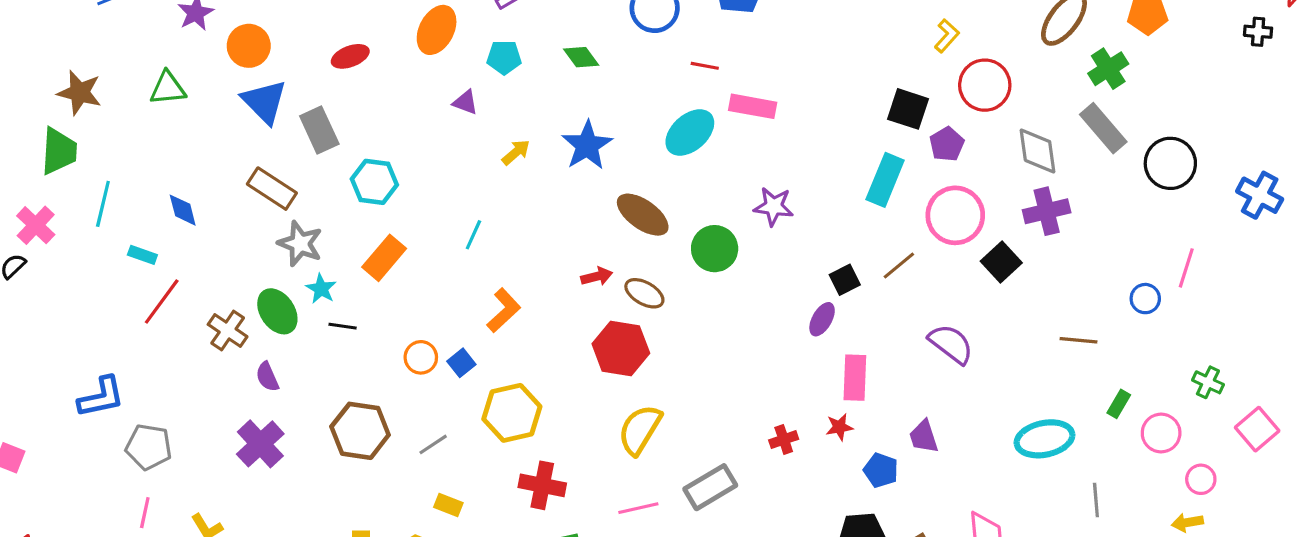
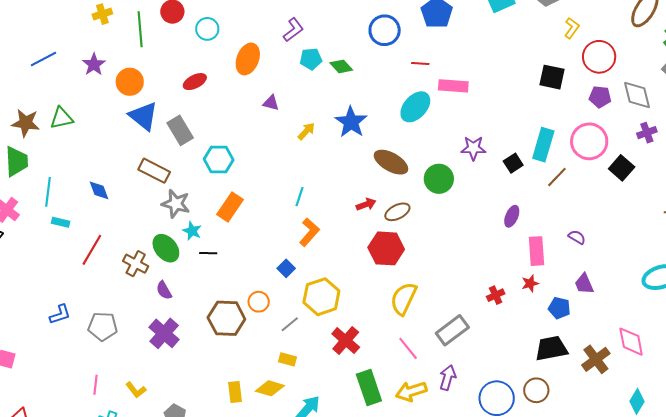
cyan pentagon: (504, 57) -> (311, 59), moved
green triangle: (168, 88) -> (61, 118), moved
purple pentagon: (947, 144) -> (600, 97), moved, turned -30
cyan rectangle: (885, 180) -> (543, 145), moved
purple cross: (1047, 211) -> (647, 133), size x0.7
cyan line: (473, 235) -> (300, 197), moved
cyan rectangle: (142, 255) -> (61, 222), moved
black square: (845, 280) -> (513, 163), moved
brown ellipse: (644, 293) -> (397, 212), turned -50
purple semicircle: (951, 344) -> (577, 237), moved, size x0.6
orange circle: (421, 357) -> (259, 302), moved
blue L-shape: (101, 397) -> (60, 314), size x0.7
gray line: (433, 444) -> (290, 324), moved
gray pentagon: (149, 447) -> (103, 326), moved
red cross: (542, 485) -> (346, 341), turned 36
pink line: (638, 508) -> (408, 348), turned 70

